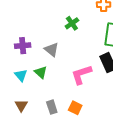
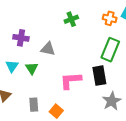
green cross: (72, 23) -> (71, 19), moved
gray triangle: (52, 50) -> (48, 49), turned -42

